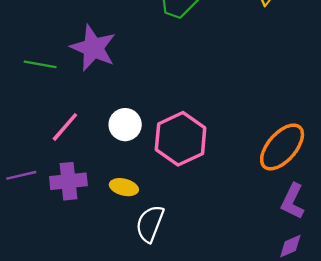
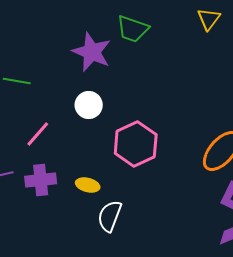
purple star: (93, 48) -> (92, 52), moved
white circle: (125, 125) -> (89, 105), moved

